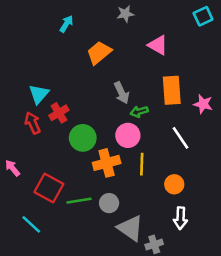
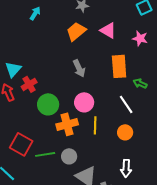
orange trapezoid: (99, 53) -> (76, 31), moved
pink star: (203, 104) -> (140, 38), moved
green arrow: (139, 112) -> (140, 83), moved, turned 40
orange circle: (174, 184) -> (125, 132), moved

